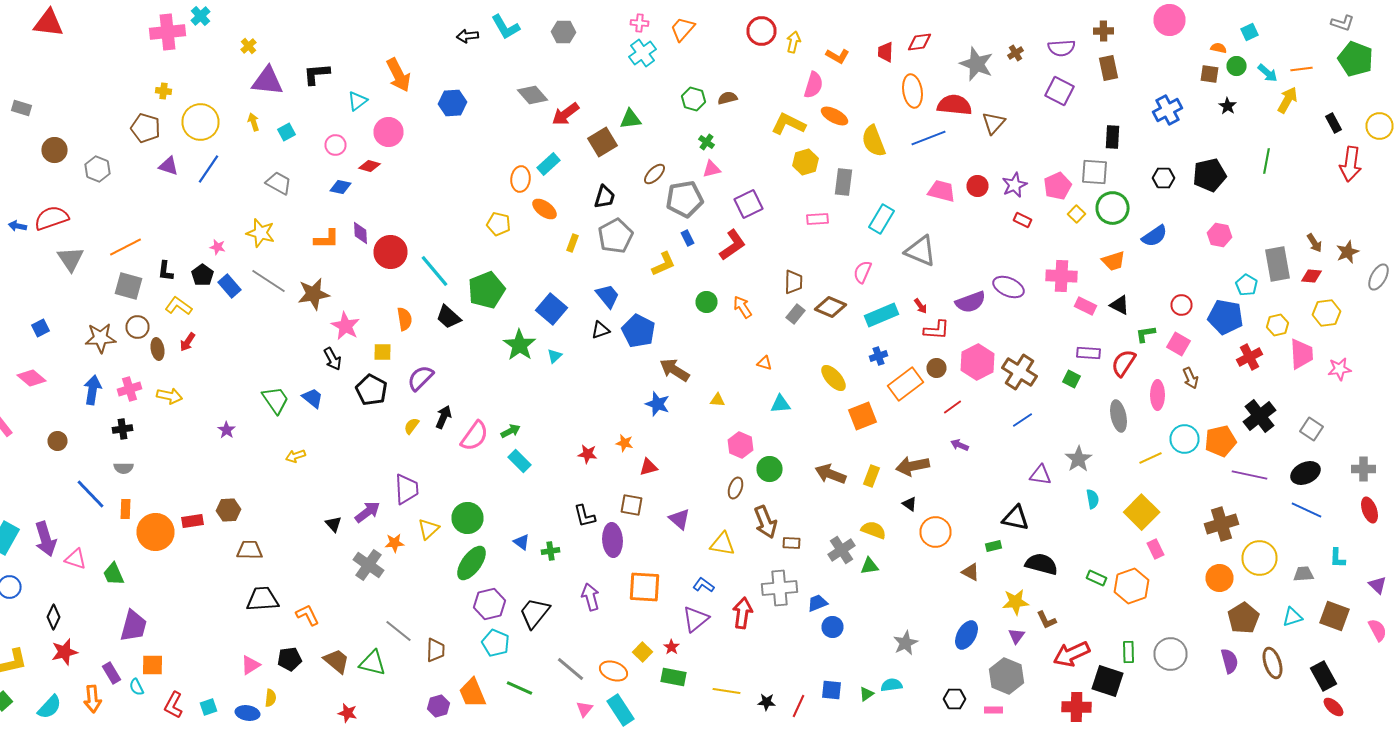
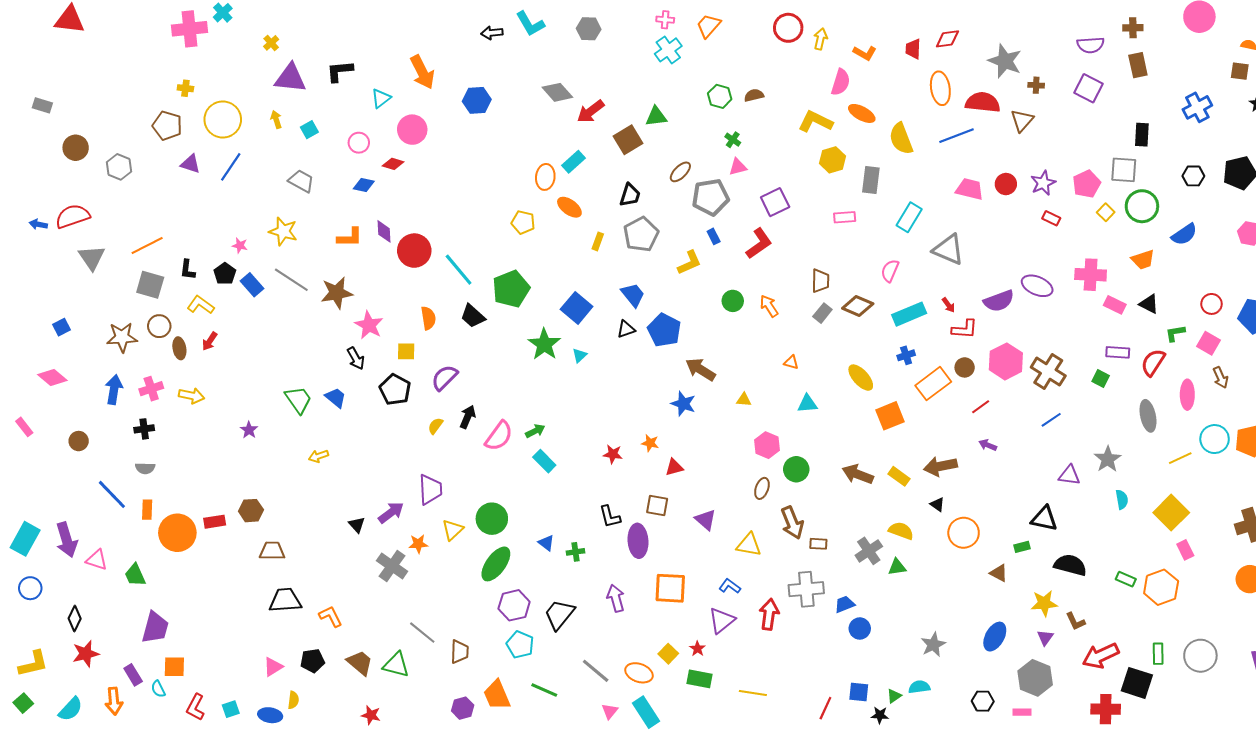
brown cross: (1016, 53) -> (1036, 85), moved, turned 35
yellow rectangle: (872, 476) -> (899, 476), turned -75
black star: (766, 702) -> (880, 715), moved

